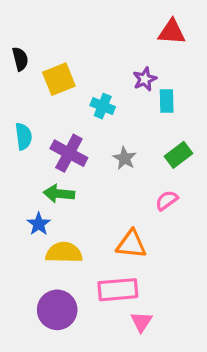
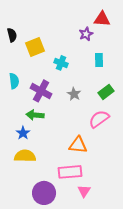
purple star: (145, 79) -> (86, 34), moved
pink semicircle: (167, 200) -> (99, 119), size x1.5
yellow semicircle: (64, 253) -> (25, 156), moved
purple circle: (57, 310) -> (44, 193), moved

